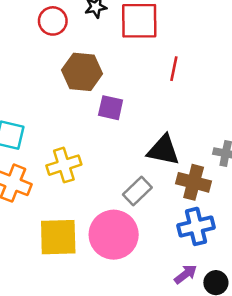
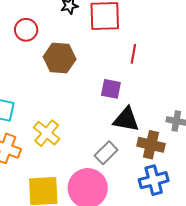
red circle: (53, 21) -> (26, 30), moved
purple square: (111, 108) -> (111, 89), moved
yellow cross: (64, 165) -> (47, 133), turned -32

